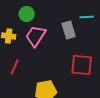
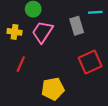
red square: (82, 65) -> (90, 62), turned -30

